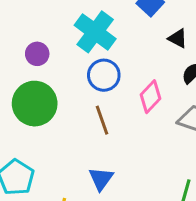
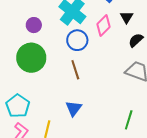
black triangle: (178, 38) -> (127, 17), turned 32
pink diamond: (150, 97) -> (104, 25), moved

